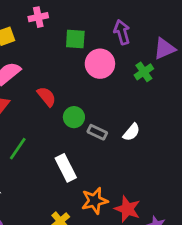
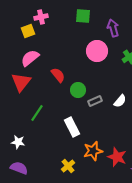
pink cross: (38, 17) -> (41, 17), moved
green square: (75, 39) -> (83, 16), moved
gray rectangle: (97, 132) -> (95, 101), turned -48

